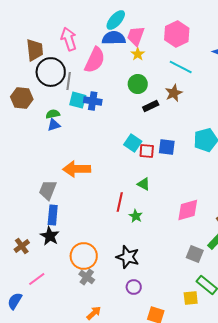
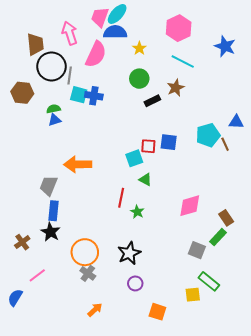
pink trapezoid: (136, 36) -> (100, 17), moved
cyan square: (133, 143) -> (134, 158), moved, turned 36
black star: (128, 257) -> (129, 253), turned 30

